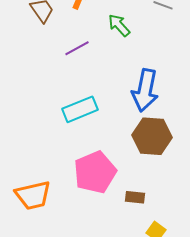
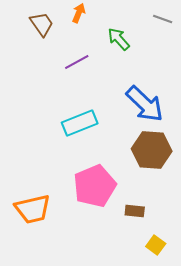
blue arrow: (145, 90) -> (145, 104), turned -57

